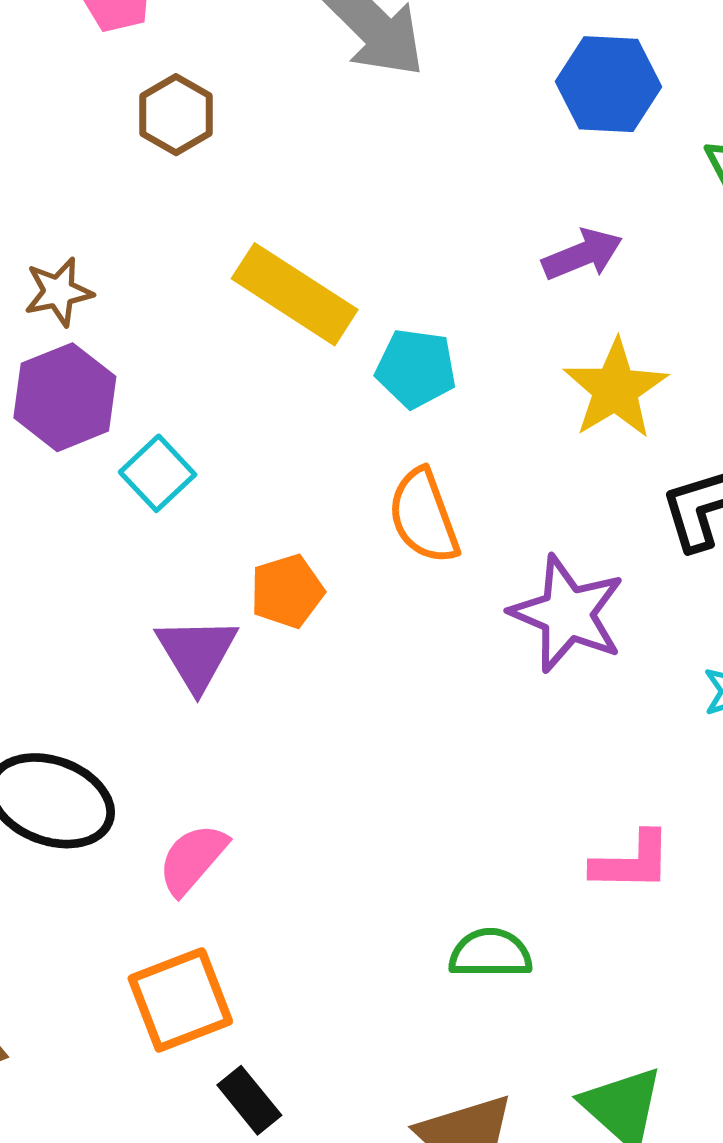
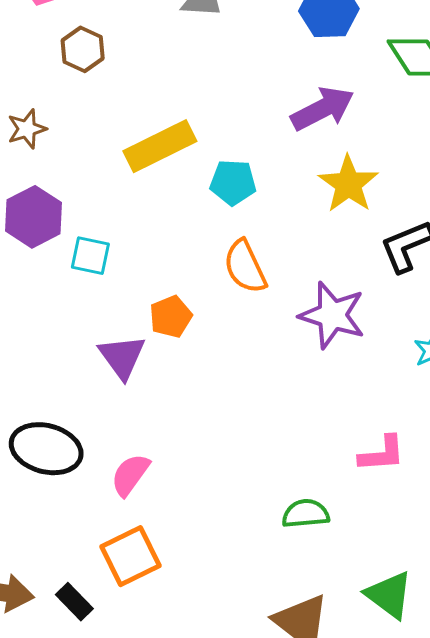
purple arrow: (582, 254) -> (323, 109), size x1.4
brown star: (59, 292) -> (27, 129), moved
yellow rectangle: (295, 294) -> (160, 146), turned -54
cyan square: (158, 473) -> (90, 256), turned -30
black rectangle: (249, 1100) -> (74, 602), moved

